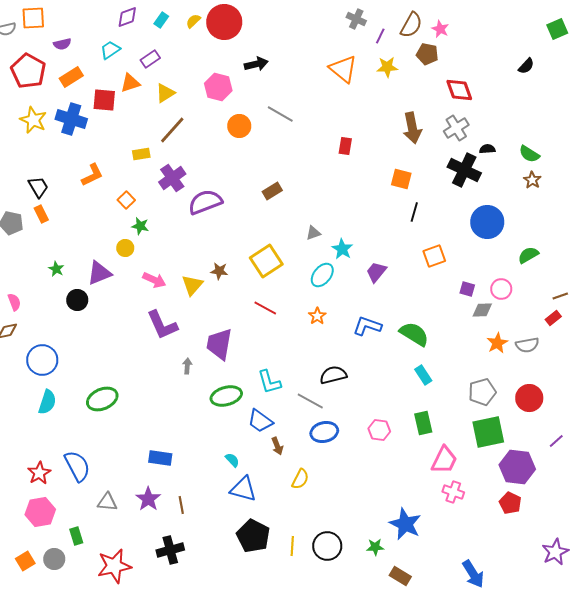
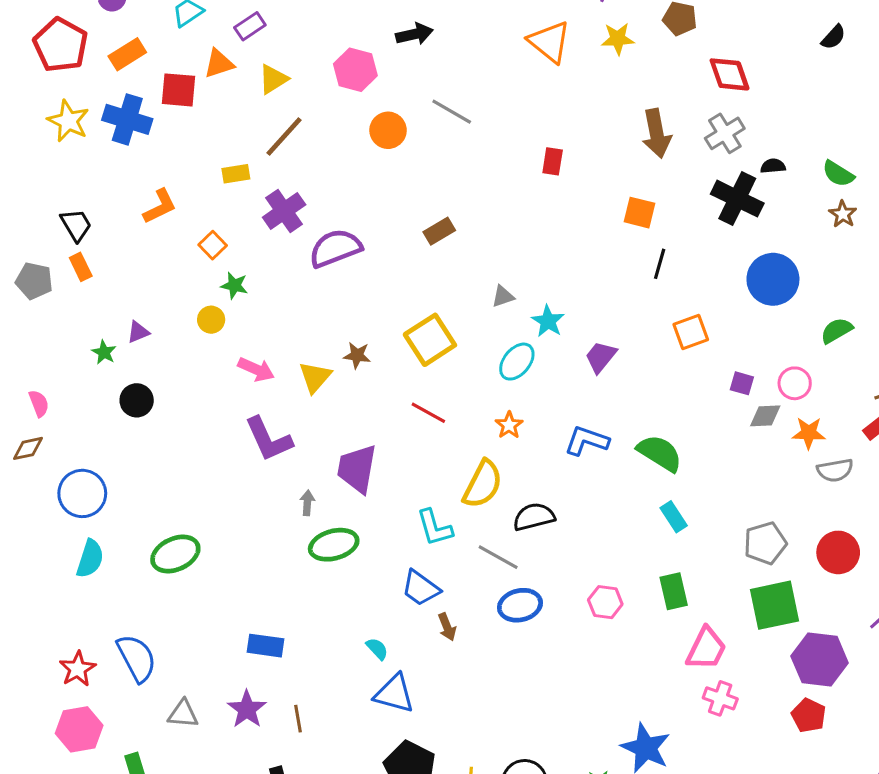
purple triangle: (99, 273) -> (138, 332), moved, size x0.6
orange star: (497, 343) -> (809, 433), moved, turned 30
green ellipse: (226, 396) -> (334, 545), moved
yellow semicircle: (300, 479) -> (483, 484), moved, size x1.5

